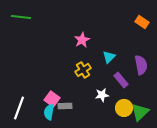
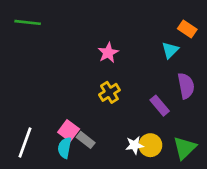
cyan triangle: (109, 57) -> (170, 50), moved
white star: (102, 95) -> (135, 145), moved
gray rectangle: (65, 106) -> (86, 140), turned 40
yellow circle: (124, 108) -> (150, 145), moved

